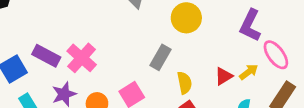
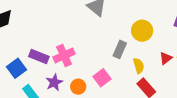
yellow circle: (186, 18) -> (142, 31), moved
pink cross: (82, 58) -> (64, 55), turned 30

